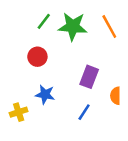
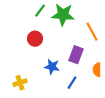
orange line: (109, 26) -> (92, 32), moved
blue star: (45, 94) -> (52, 67), moved

